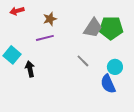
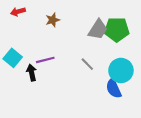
purple line: (45, 38) -> (45, 60), moved
cyan circle: (115, 67) -> (121, 70), size x1.5

